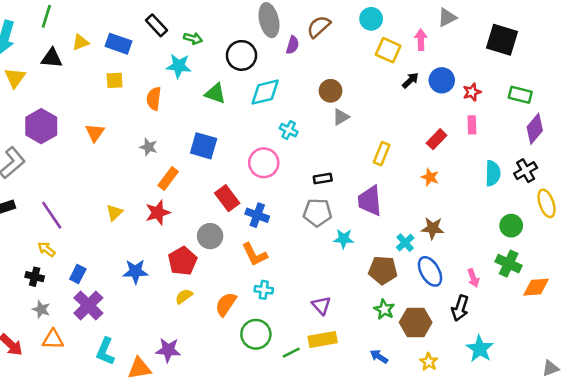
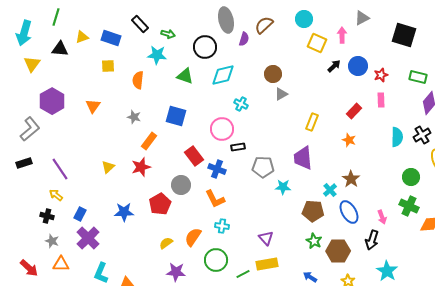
black rectangle: (323, 178) -> (238, 147), moved
brown star: (433, 228) -> (351, 179), turned 30
yellow semicircle: (184, 296) -> (166, 243), moved
purple star: (168, 350) -> (176, 272), moved

